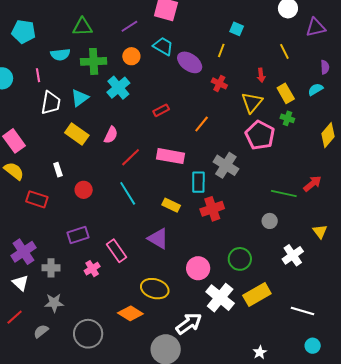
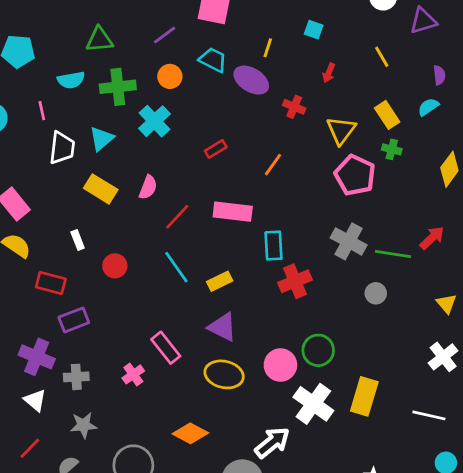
yellow line: (221, 50) -> (268, 48), moved
red arrow: (261, 75) -> (329, 73), moved, turned 32
gray cross: (226, 165) -> (349, 241), moved
yellow rectangle: (171, 205) -> (220, 281), moved, turned -48
purple rectangle: (78, 235) -> (74, 320), moved
purple cross: (23, 252) -> (37, 357), turned -30
white cross: (293, 255) -> (443, 357), moved
green circle: (240, 259) -> (318, 350), moved
yellow ellipse: (155, 289) -> (224, 374), moved
yellow rectangle: (257, 294) -> (364, 396), turned -40

